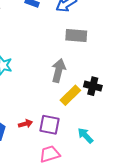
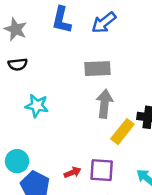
gray rectangle: (76, 36) -> (97, 69), moved

